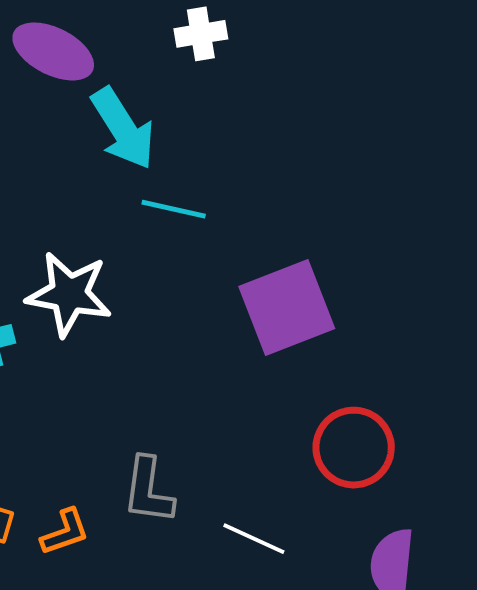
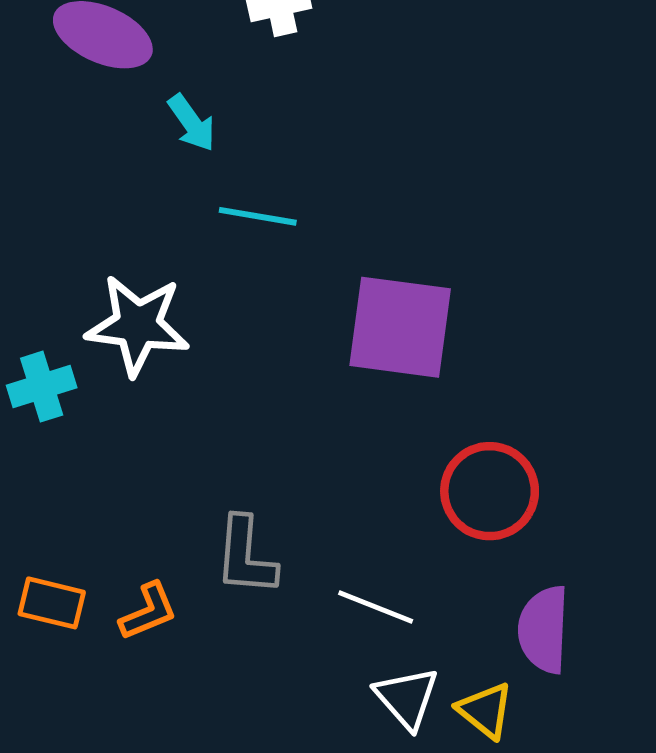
cyan arrow: (123, 129) -> (192, 123), size x0.6
purple square: (287, 307) -> (400, 327), turned 32

